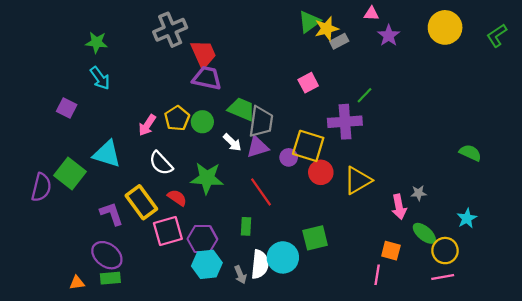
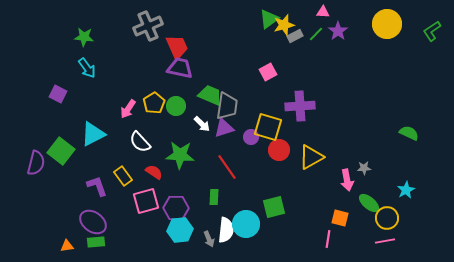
green line: (365, 95) -> (316, 34), moved
cyan triangle: (107, 154) -> (93, 134), turned -44
yellow rectangle: (141, 202) -> (123, 176), size x0.7

